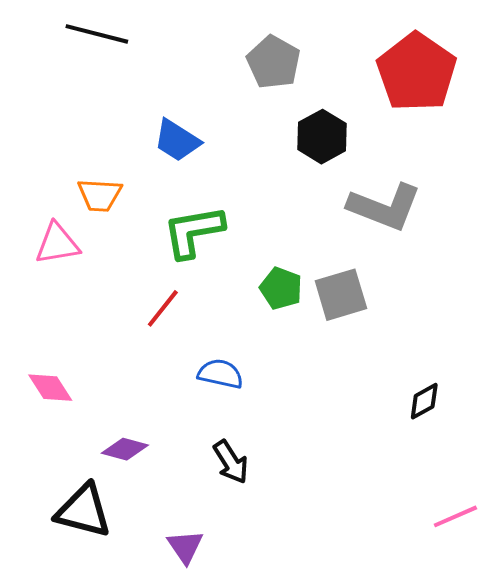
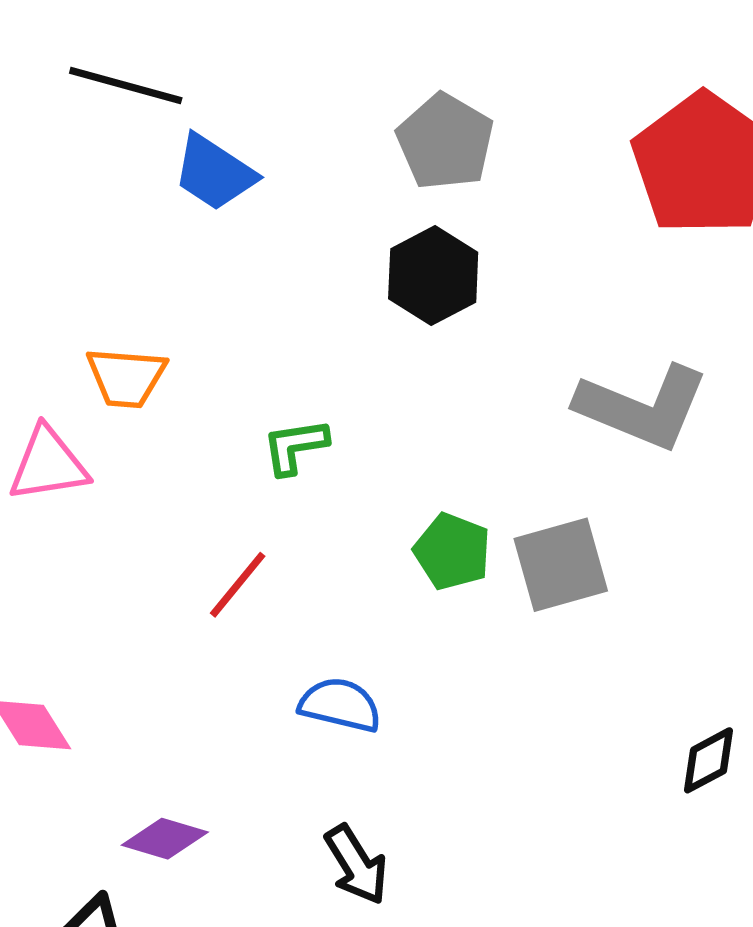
black hexagon: (322, 137) -> (433, 276), moved
blue trapezoid: (177, 141) -> (214, 173), moved
green L-shape: (193, 232) -> (295, 446), size x0.6

